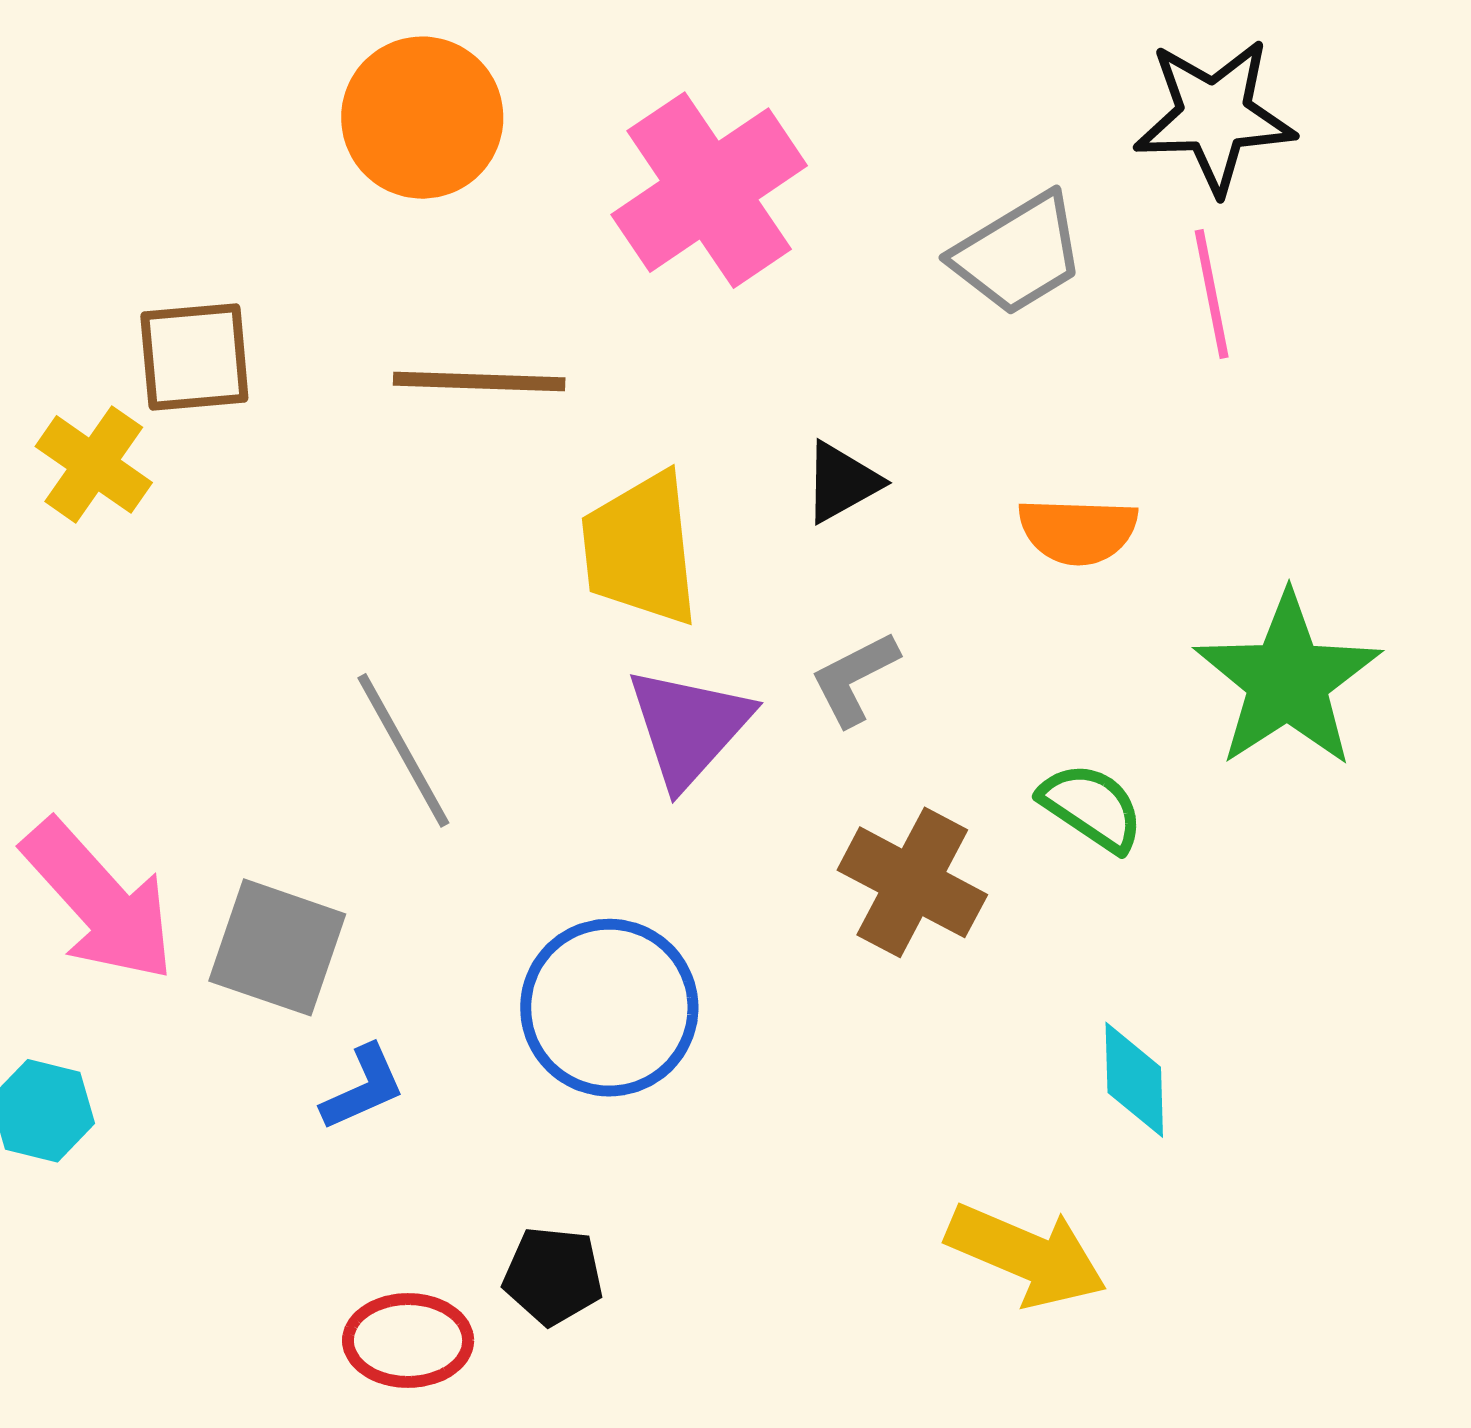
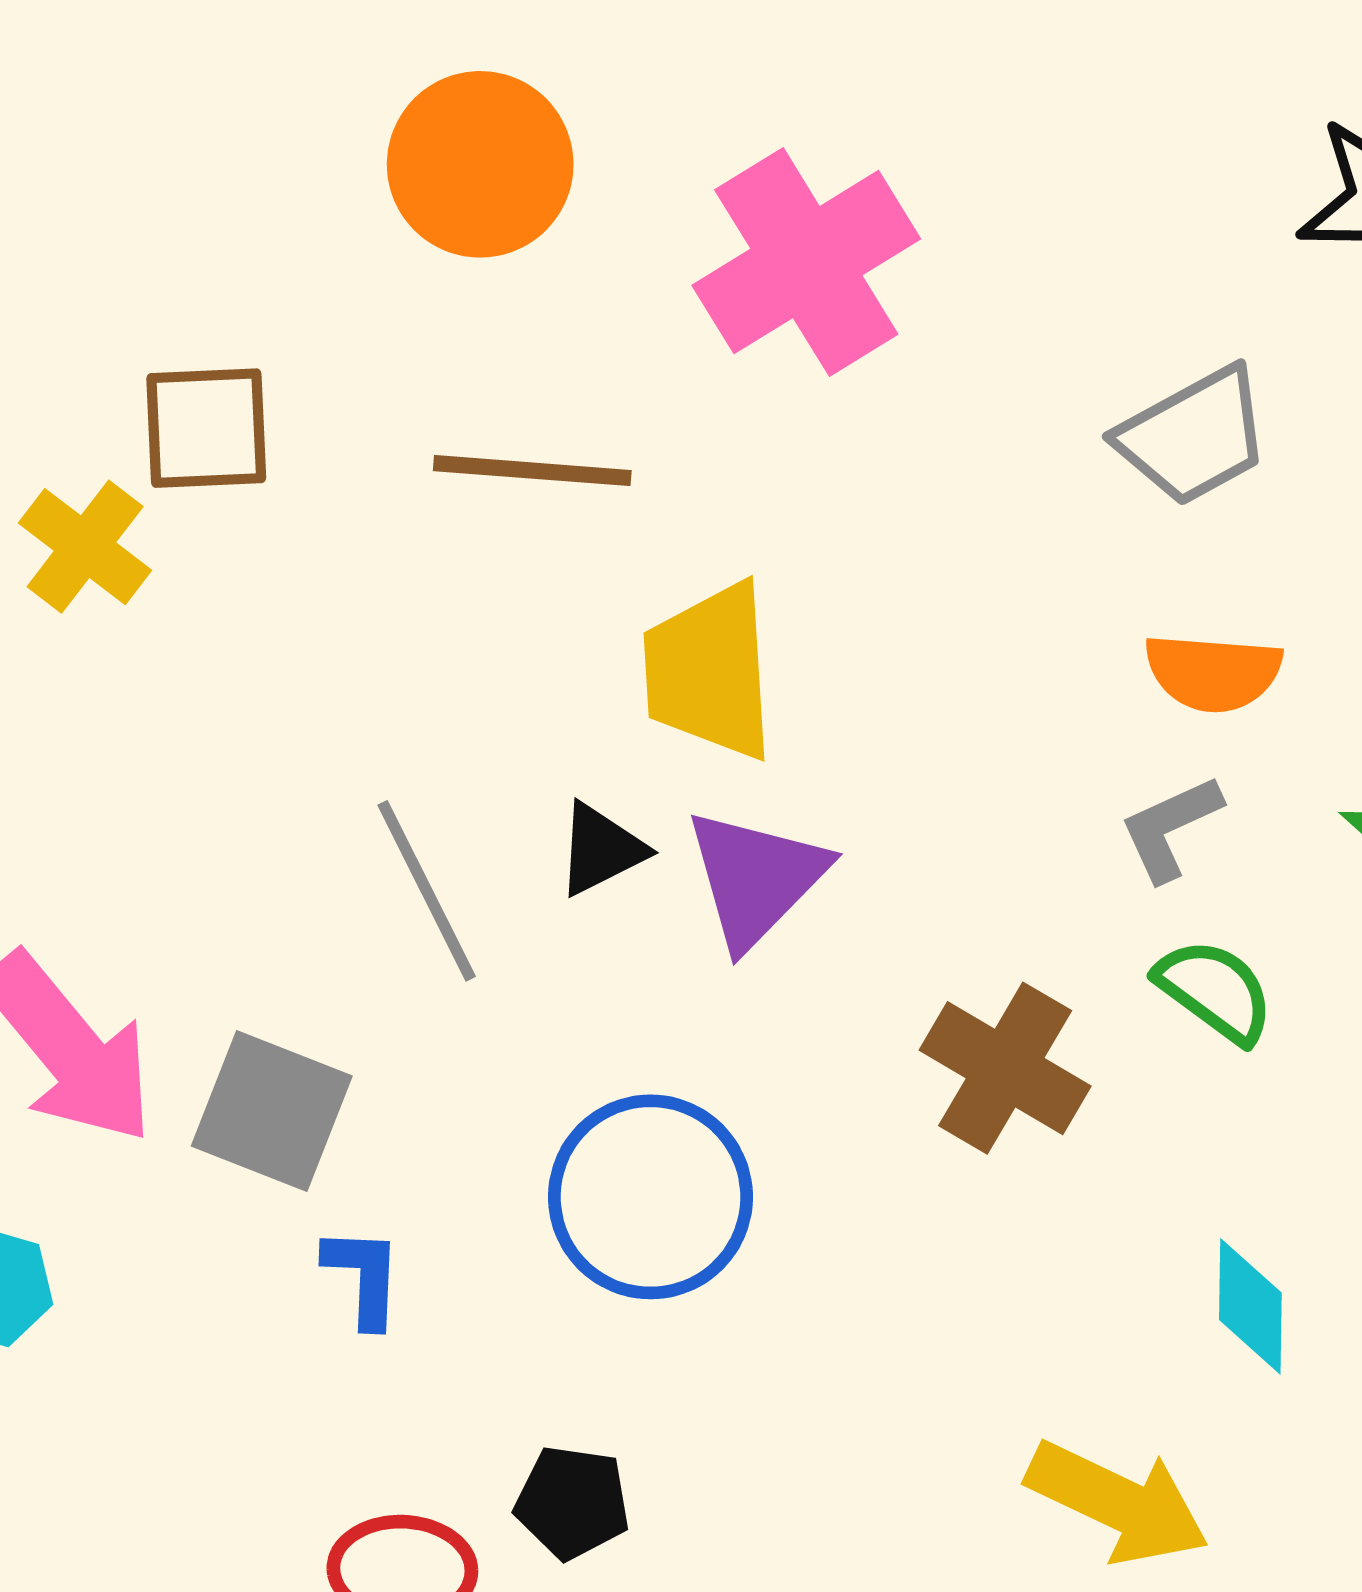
gray trapezoid: (1018, 254) -> (1194, 436), moved
black triangle: (842, 482) -> (601, 849), moved
gray L-shape: (855, 678) -> (1170, 828), moved
blue L-shape: (363, 1088) -> (363, 1277), turned -66

